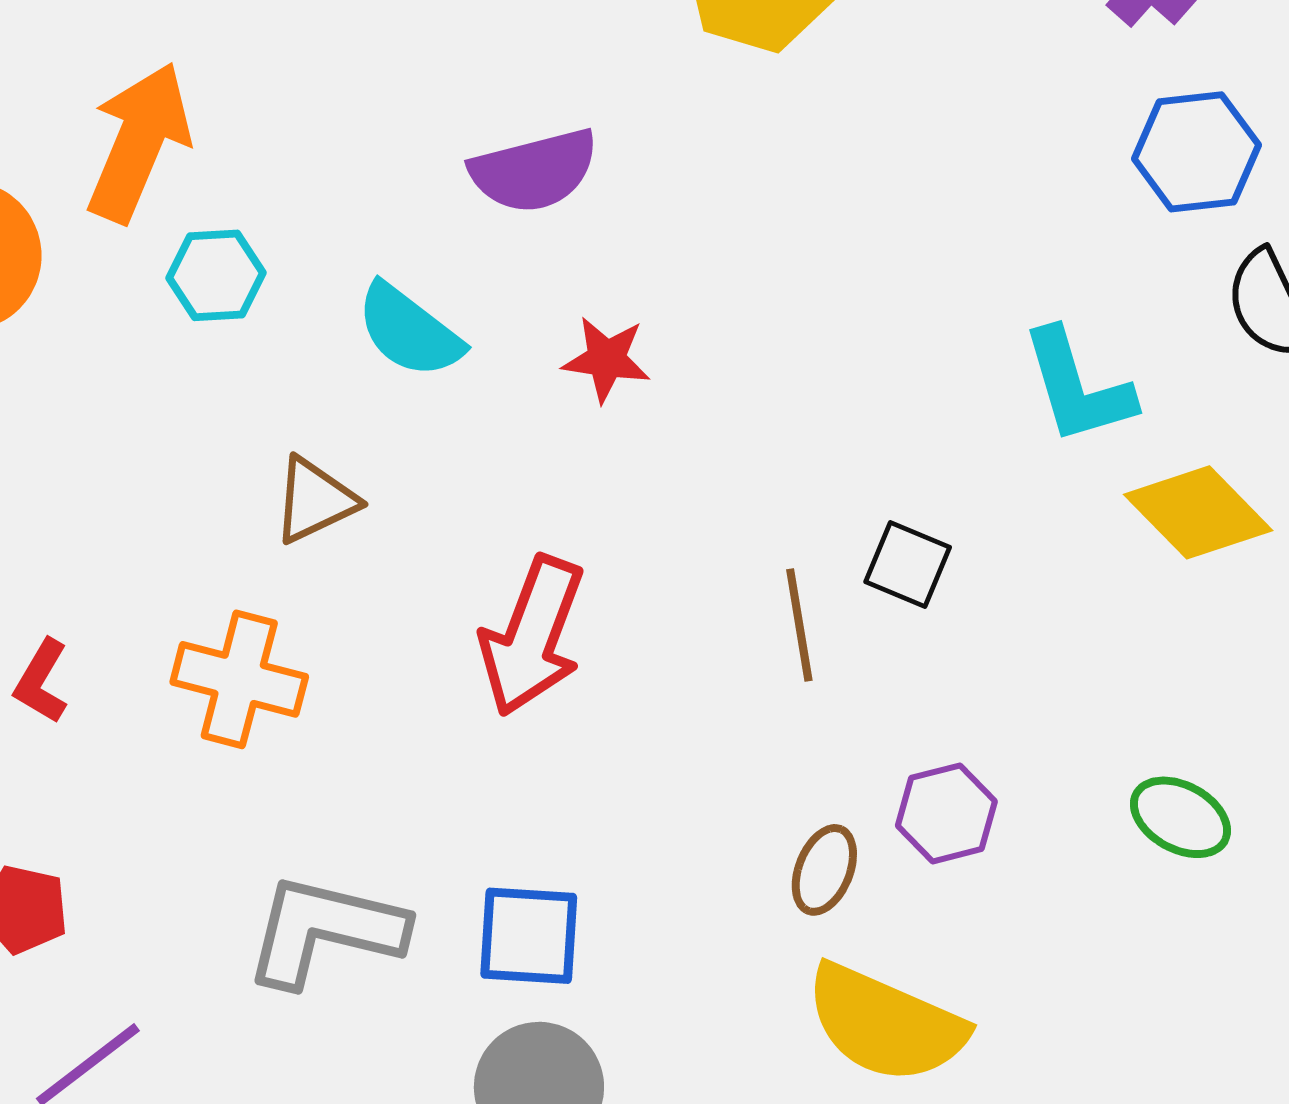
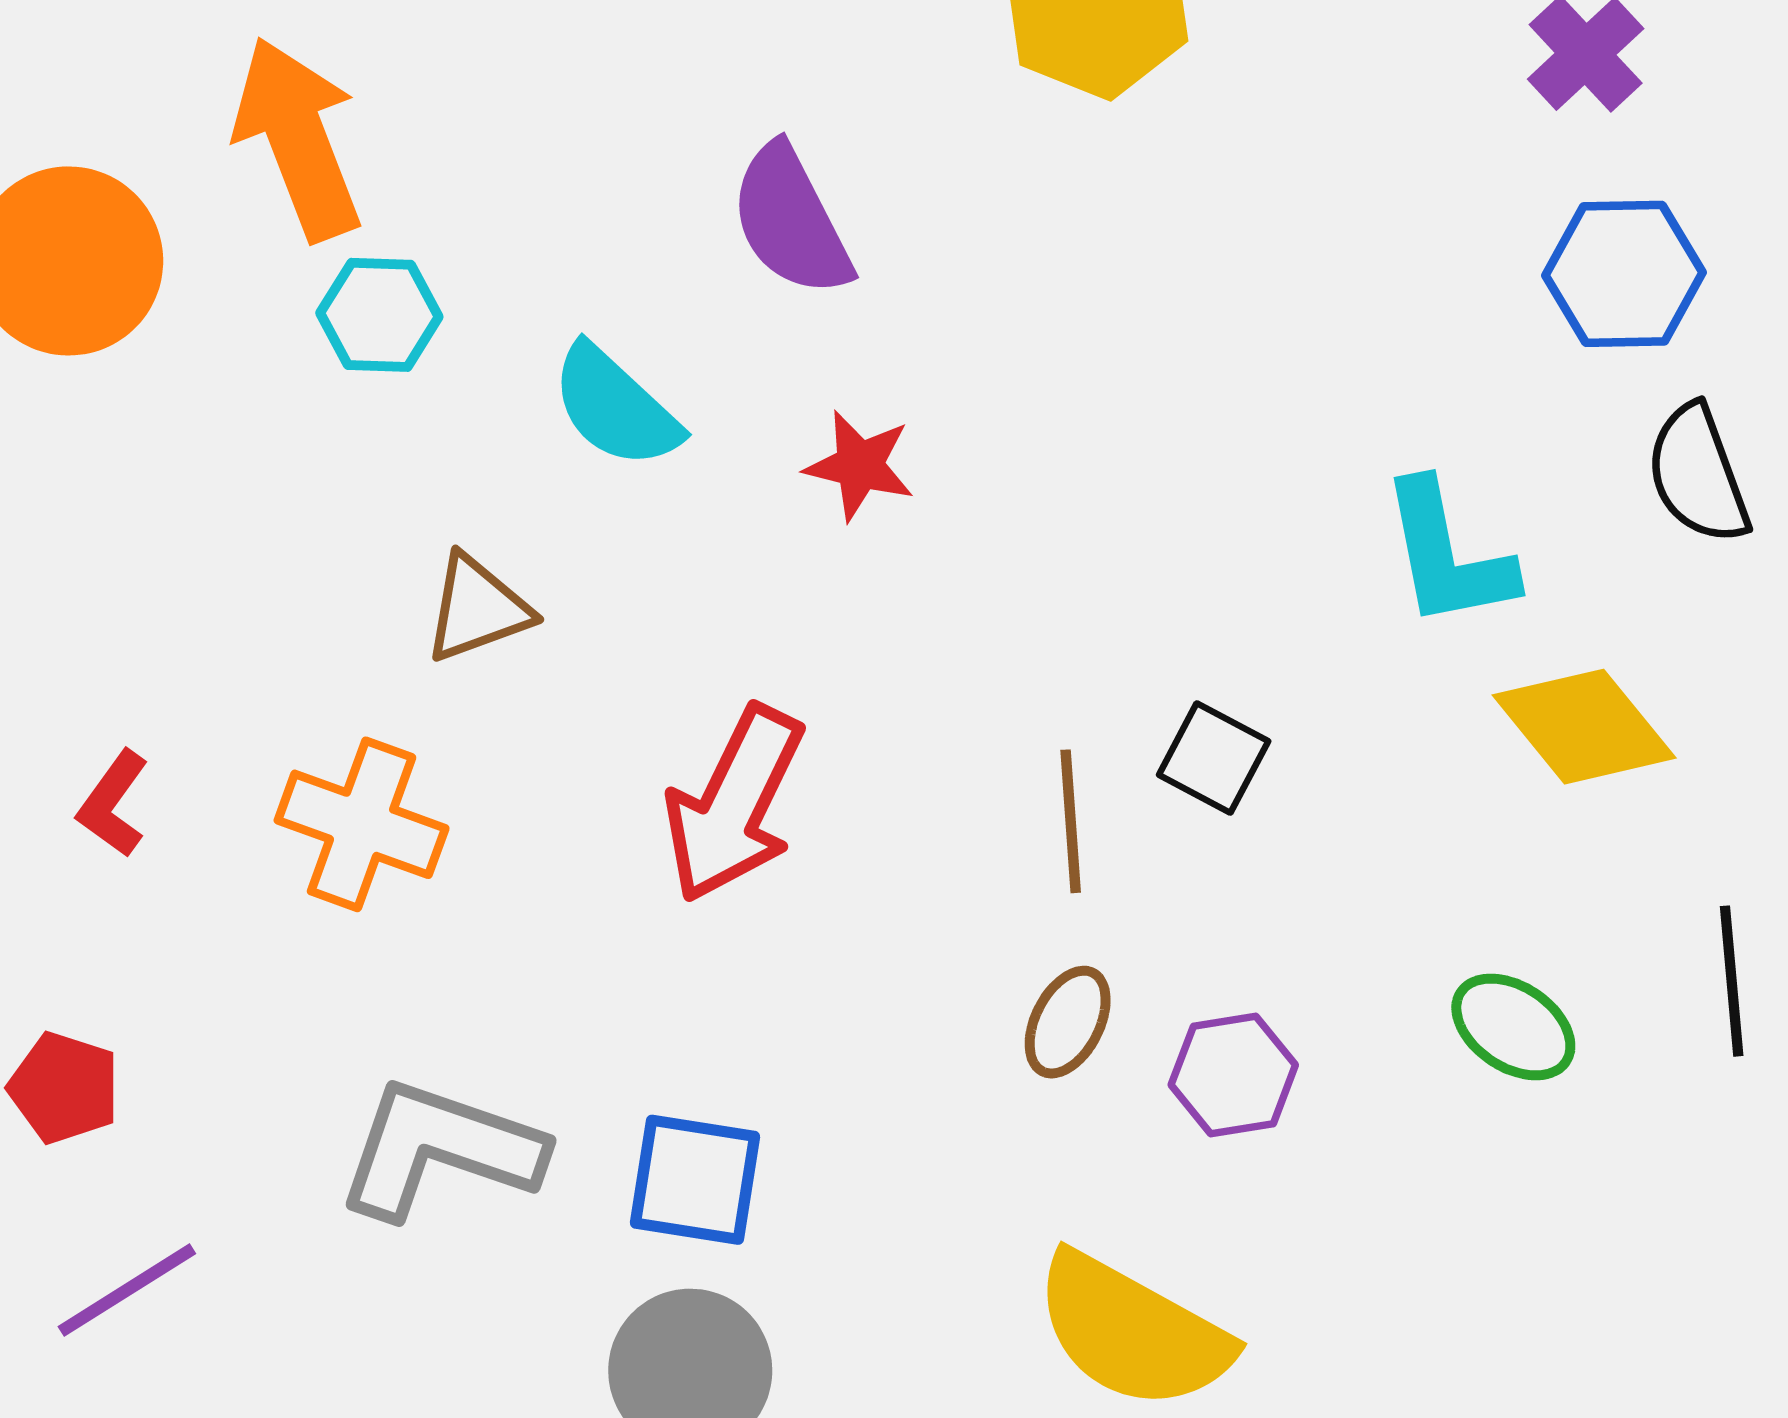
orange arrow: (139, 142) -> (298, 139), turned -49
purple semicircle: (534, 171) -> (791, 221), turned 72
green ellipse: (1180, 817) -> (1513, 1027), moved
brown ellipse: (824, 870) -> (1068, 1022), moved

